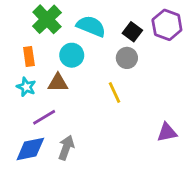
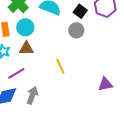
cyan circle: (72, 55) -> (25, 27), moved
yellow line: (114, 92) -> (60, 66), moved

